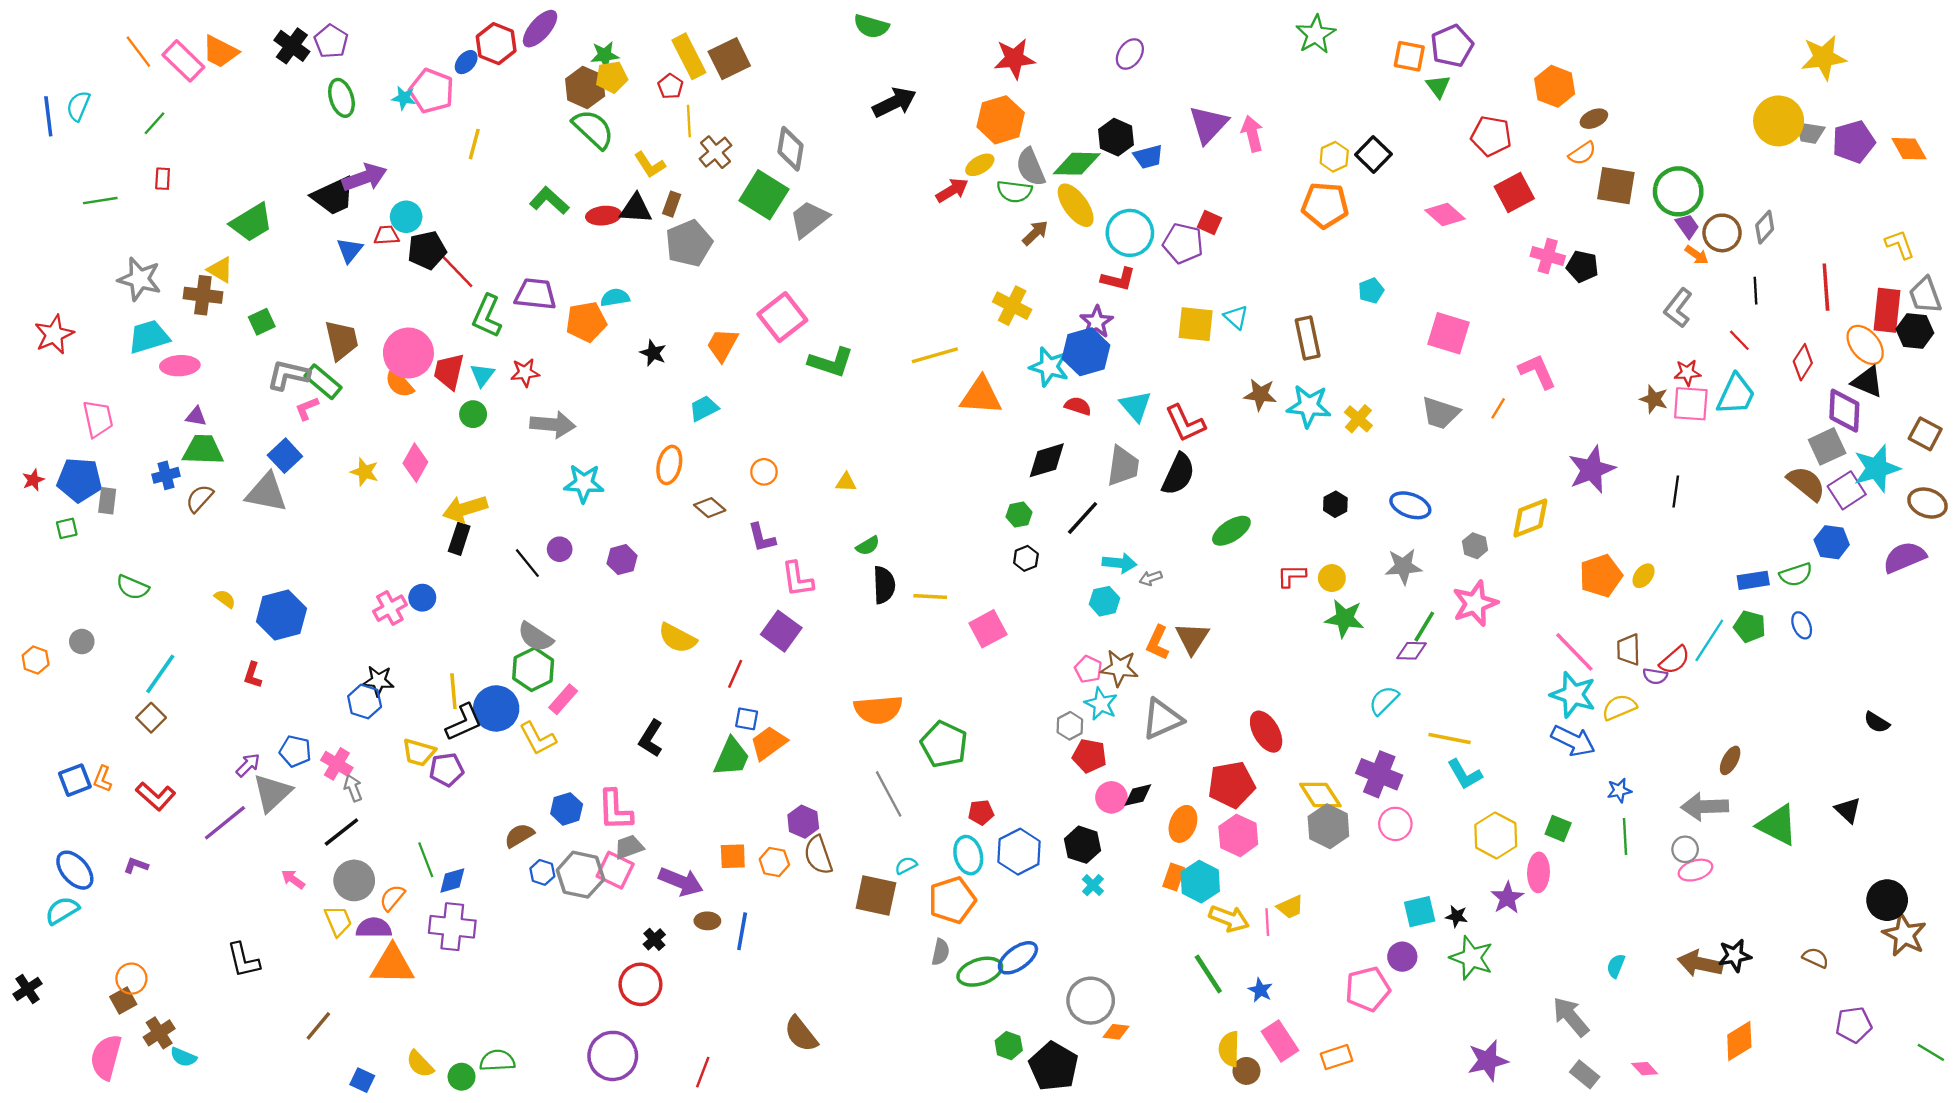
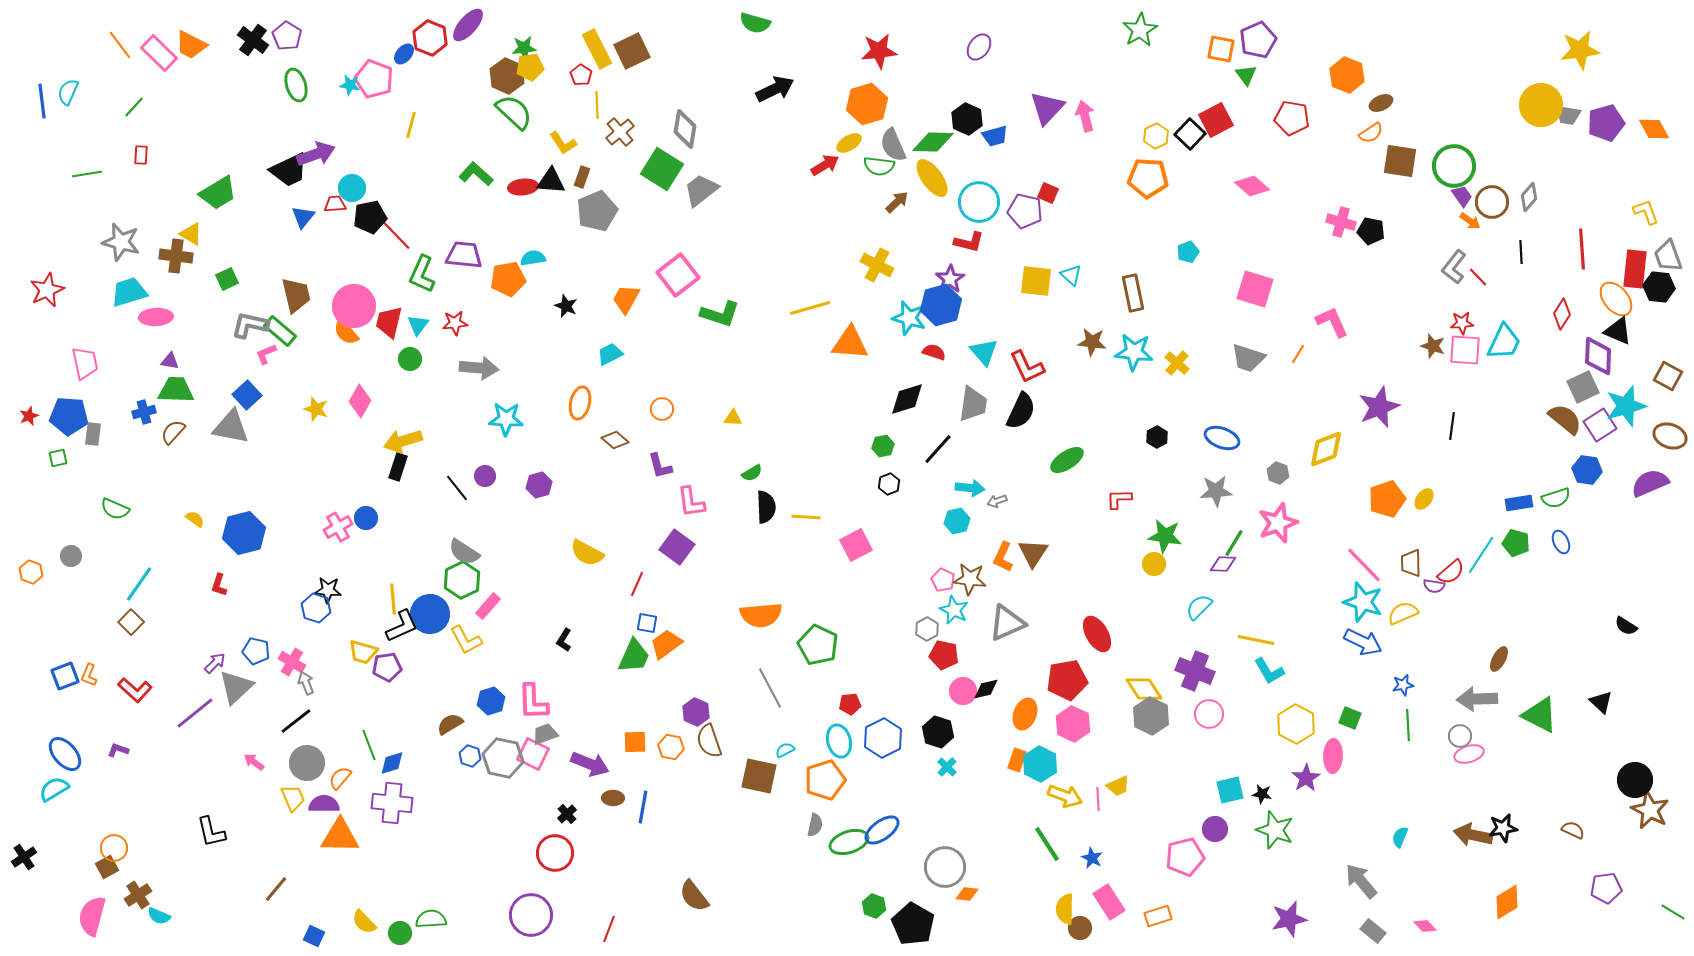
red square: (1514, 193) -> (1216, 120), moved
red line: (1739, 340) -> (1478, 277), moved
yellow circle: (1332, 578) -> (1154, 564), moved
black L-shape: (651, 738) -> (564, 640), size x0.7

